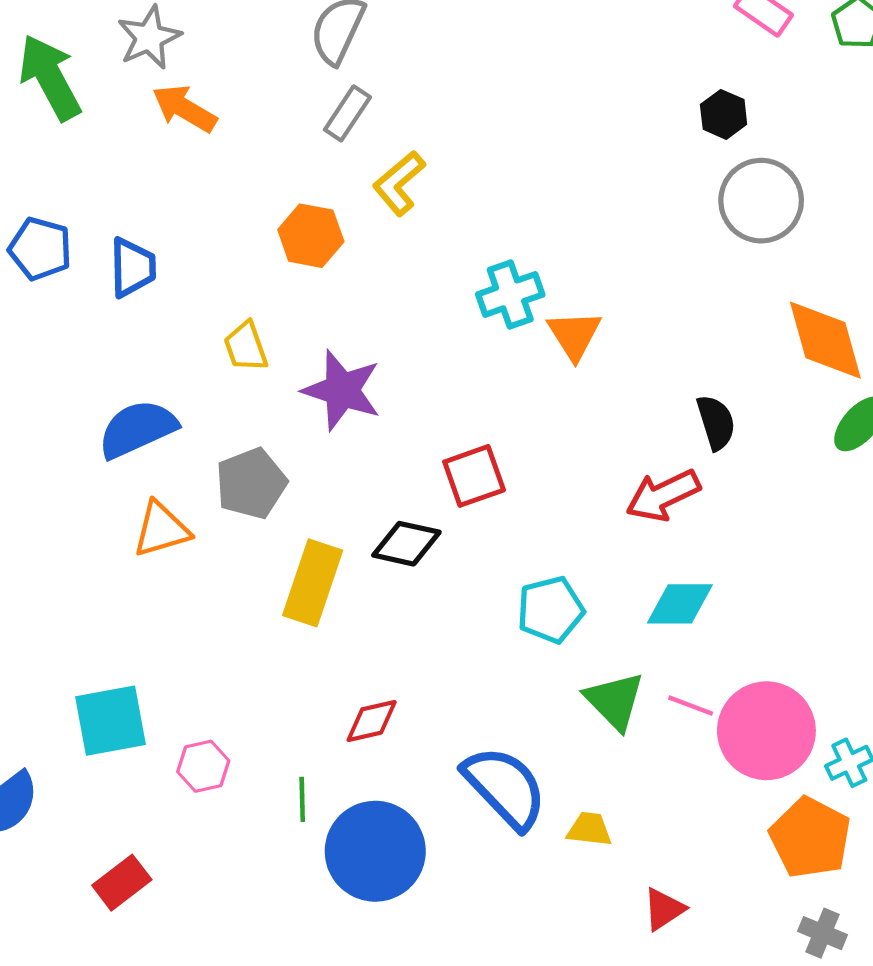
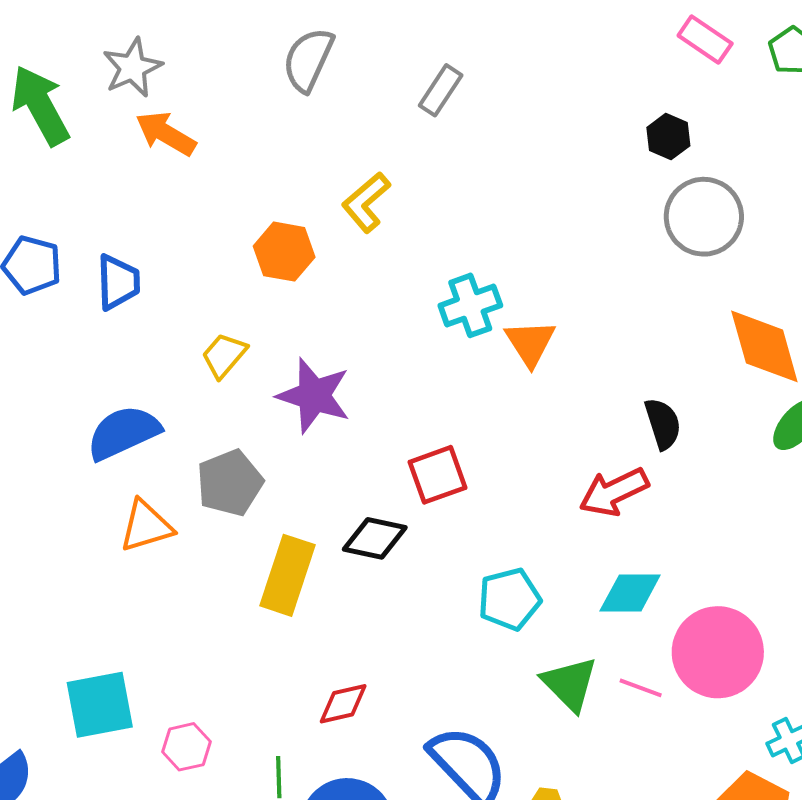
gray rectangle: (347, 113) -> (441, 90), moved
yellow trapezoid: (246, 347) -> (224, 355), turned 60
pink circle: (766, 731) -> (718, 652), moved

